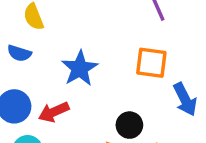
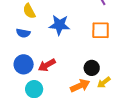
blue star: (80, 68) -> (59, 25), moved, turned -30

